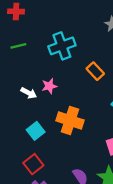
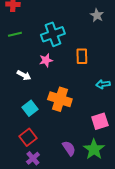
orange rectangle: (95, 71) -> (82, 56), turned 42
pink star: (49, 86) -> (46, 60), moved

